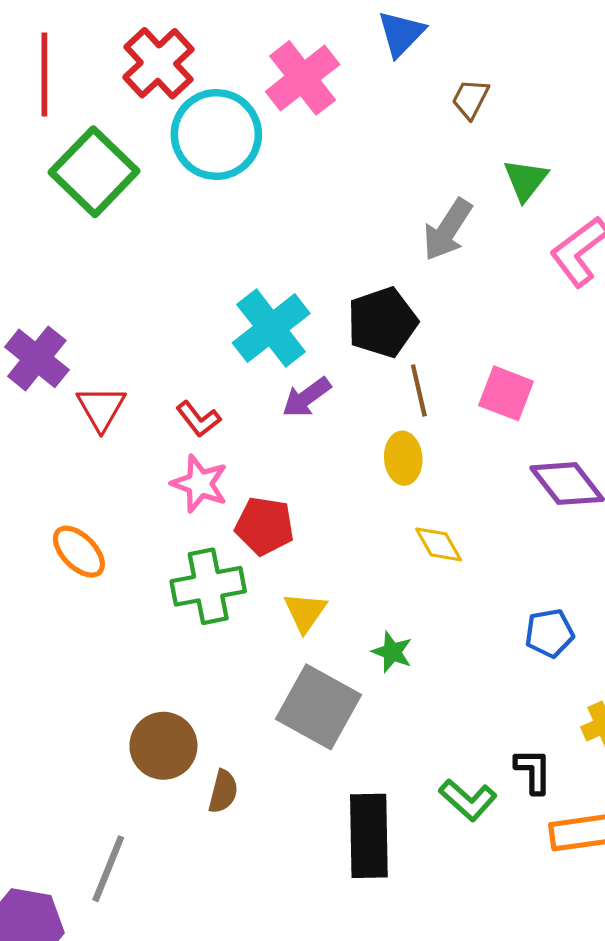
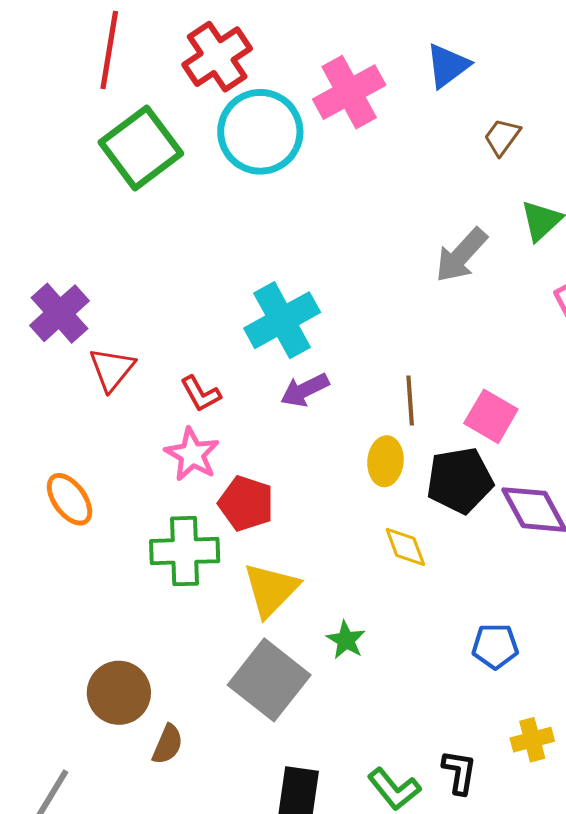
black pentagon: (382, 322) -> (460, 480), moved
yellow triangle: (305, 612) -> (271, 590), size x1.4

